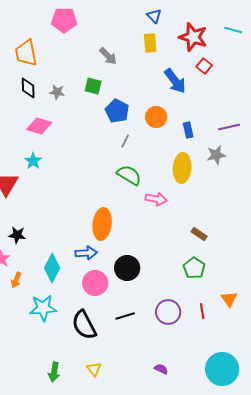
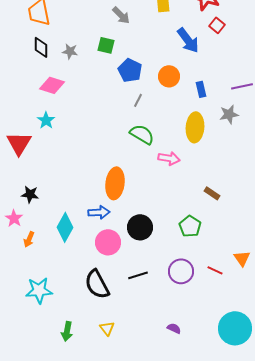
green pentagon: (194, 268) -> (190, 226), moved
cyan star: (43, 308) -> (39, 290), moved
red line: (202, 311) -> (215, 270), turned -56

